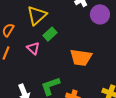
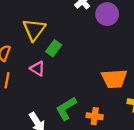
orange trapezoid: (81, 58) -> (114, 79), moved

